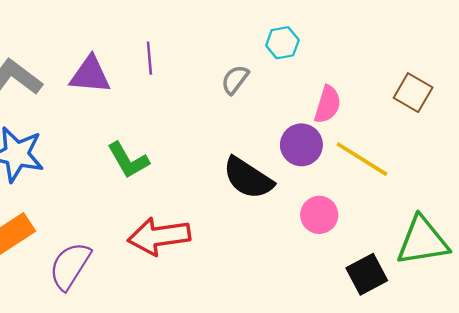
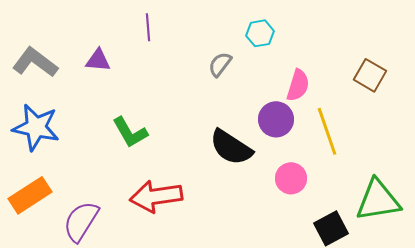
purple line: (149, 58) -> (148, 27), moved
purple triangle: (90, 75) -> (98, 60), size x0.7
yellow line: (362, 159) -> (327, 131), turned 39

